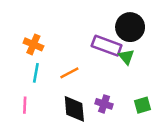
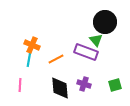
orange cross: (33, 44) -> (32, 45), moved
purple rectangle: (107, 46) -> (86, 52), moved
green triangle: (126, 57) -> (96, 40), moved

